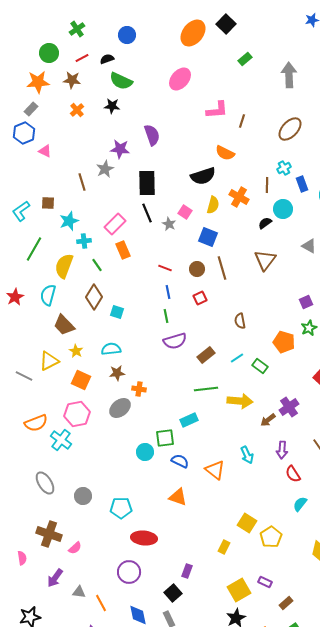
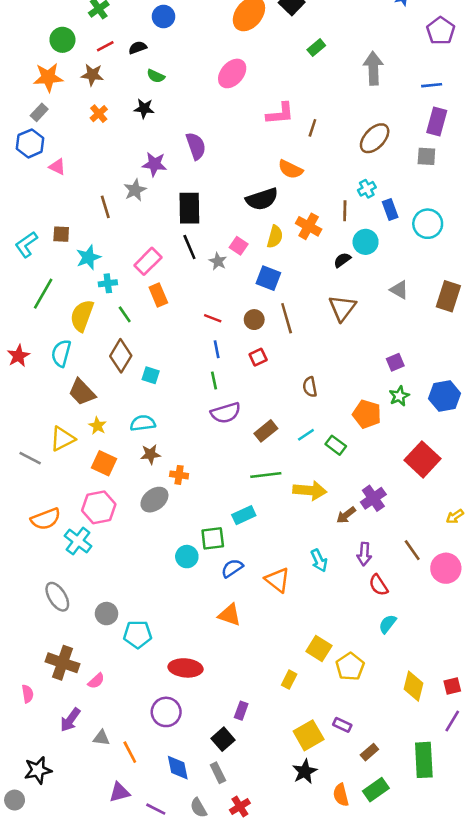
green semicircle: (121, 81) -> (156, 76), size x0.6
blue semicircle: (180, 461) -> (232, 568), turned -60
cyan pentagon: (121, 508) -> (138, 634), moved

